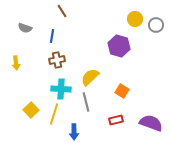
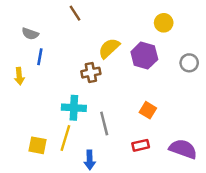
gray circle: (156, 25) -> (189, 63), moved
blue line: (52, 36) -> (40, 57), moved
brown cross: (57, 60) -> (91, 73), moved
yellow semicircle: (90, 77) -> (109, 48), moved
yellow square: (31, 110) -> (37, 145), moved, turned -35

